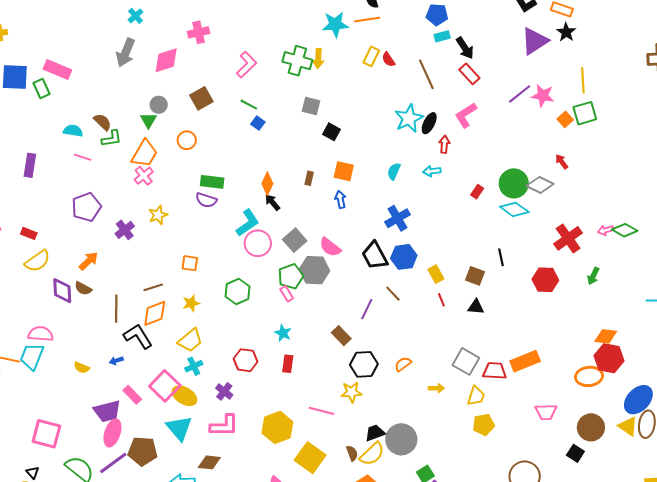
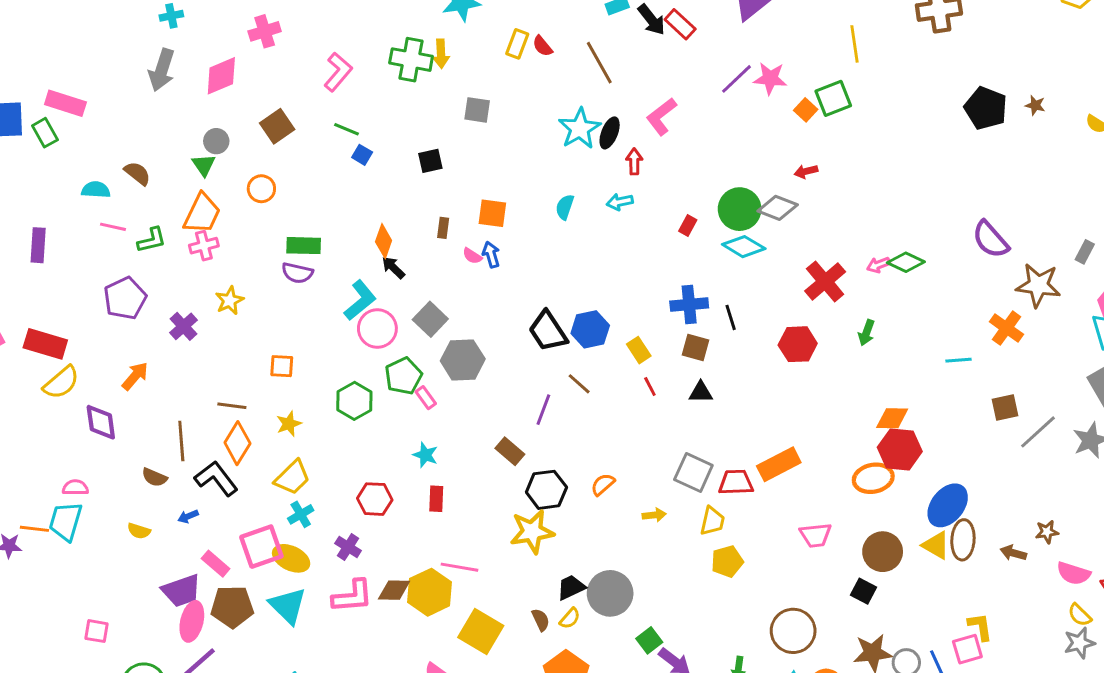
cyan cross: (135, 16) -> (171, 16), turned 35
red rectangle: (469, 74) -> (680, 24), moved
yellow line: (583, 80) -> (855, 44), moved
gray square: (311, 106) -> (477, 110), moved
black square: (331, 132) -> (430, 161), moved, turned -36
green L-shape: (112, 139) -> (152, 240), moved
red arrow: (562, 162) -> (806, 171), turned -63
pink cross: (144, 176) -> (204, 246), turned 30
blue cross: (398, 218) -> (689, 304), moved, turned 30
red rectangle: (29, 233) -> (45, 344), size x1.8
pink semicircle: (330, 247) -> (472, 256), moved, size x0.6
green pentagon: (291, 276) -> (403, 376), moved
brown line: (153, 287) -> (232, 406), turned 30
brown semicircle: (83, 288) -> (154, 477), moved
orange diamond: (155, 313) -> (237, 443), turned -32
pink semicircle: (41, 334) -> (75, 488), size x0.7
pink square: (165, 386) -> (261, 547), turned 32
yellow star: (352, 392) -> (532, 532), size x1.4
pink line: (322, 411) -> (460, 567), moved
pink square: (46, 434) -> (96, 631), size x0.6
brown pentagon: (143, 451) -> (232, 607), moved
yellow semicircle: (372, 454) -> (570, 618), size x0.6
brown diamond: (209, 462) -> (394, 590), moved

